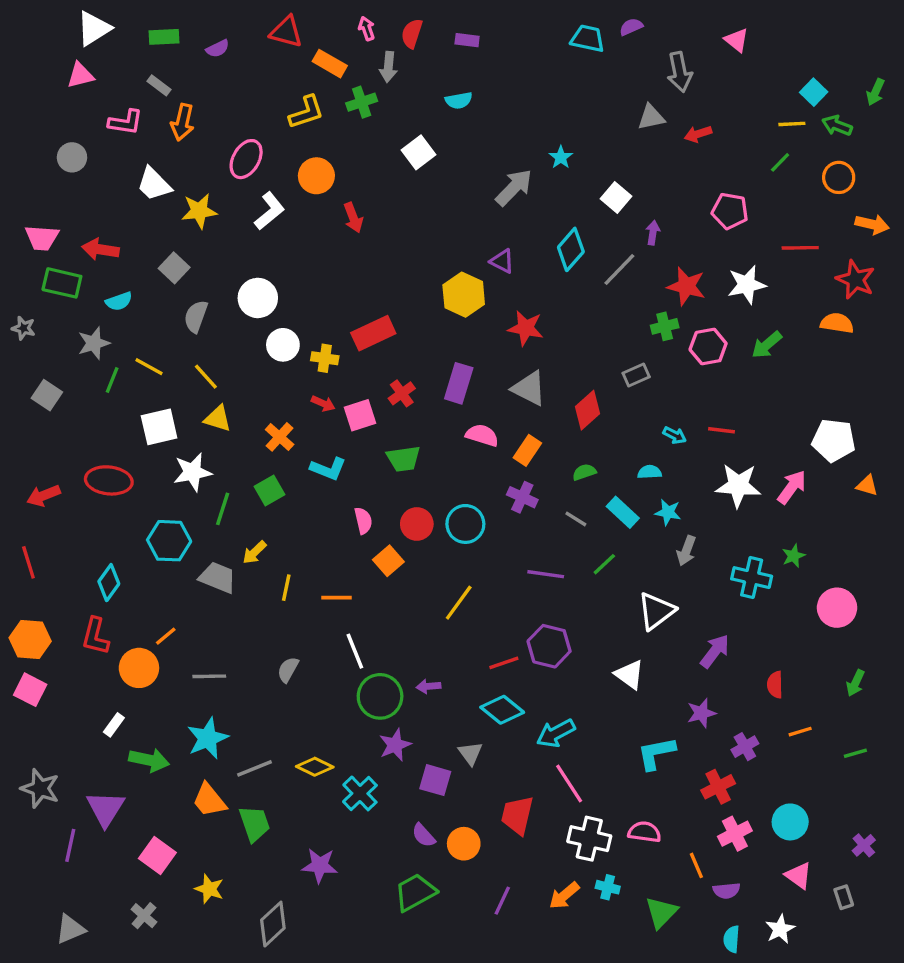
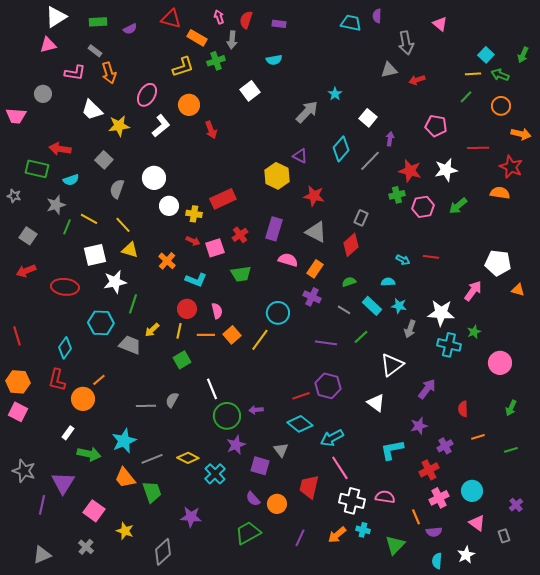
purple semicircle: (631, 27) -> (377, 16), turned -64
orange arrow: (182, 122) -> (109, 73), turned -30
pink trapezoid: (42, 238) -> (16, 116), moved
gray rectangle: (636, 375) -> (361, 218), moved, turned -42
white star: (738, 485) -> (441, 313), moved
green square: (270, 490) -> (182, 360), moved
red arrow: (44, 496) -> (26, 271), moved
red circle: (417, 524) -> (187, 309), moved
yellow line: (286, 588) -> (179, 331), moved
orange line: (336, 598) -> (206, 335), moved
yellow line: (459, 603) -> (260, 340), moved
gray line: (209, 676) -> (146, 406), moved

